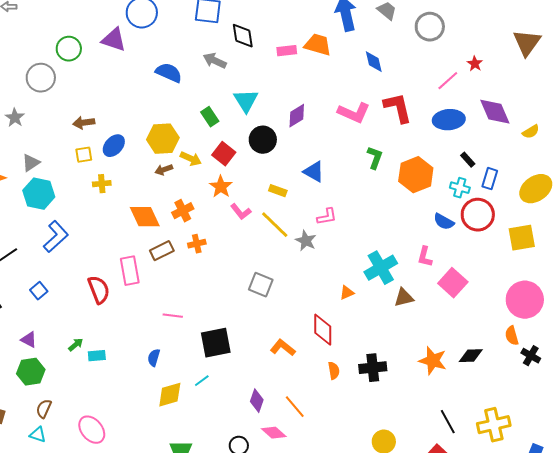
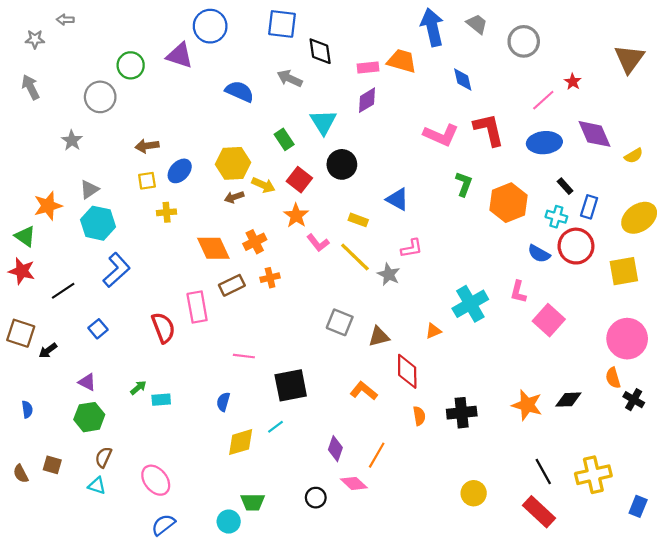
purple diamond: (297, 116) -> (367, 100), moved
brown triangle: (404, 298) -> (379, 336), moved
orange line: (295, 407) -> (377, 455), turned 70

